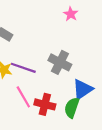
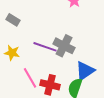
purple line: (23, 68) -> (45, 47), moved

